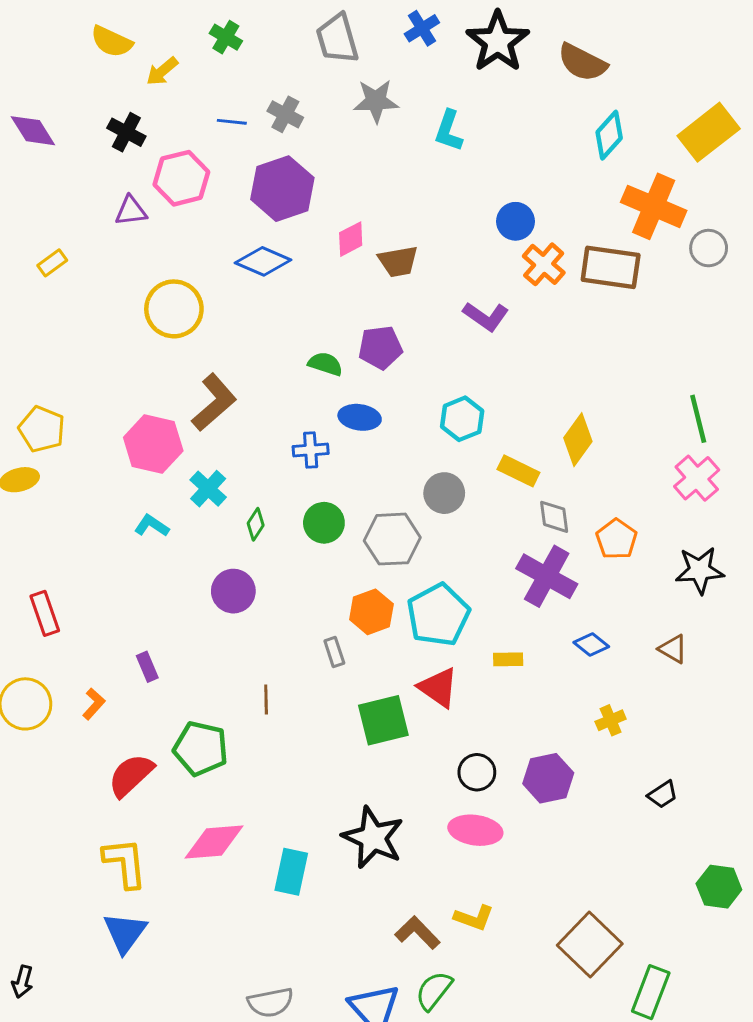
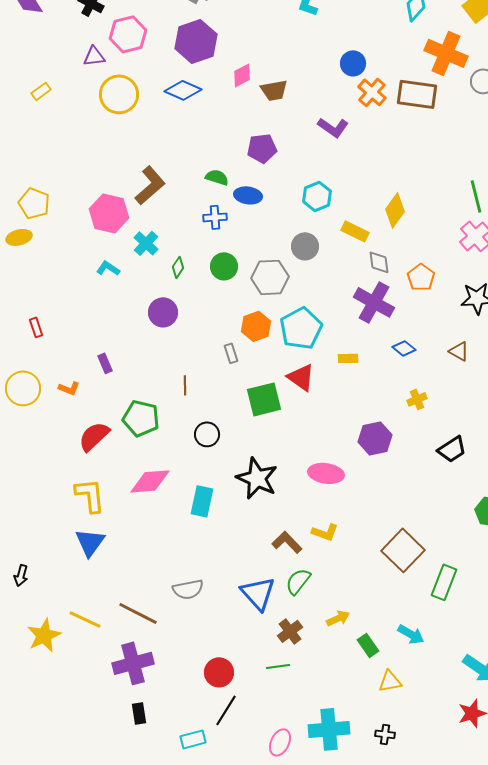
yellow circle: (174, 309) -> (119, 94), moved
green semicircle: (325, 364) -> (217, 177), moved
red rectangle: (45, 613) -> (36, 327), size x0.7
orange L-shape: (94, 704) -> (69, 388), turned 70
black circle: (477, 772) -> (207, 434), moved
black trapezoid: (663, 795) -> (452, 449), size x1.4

